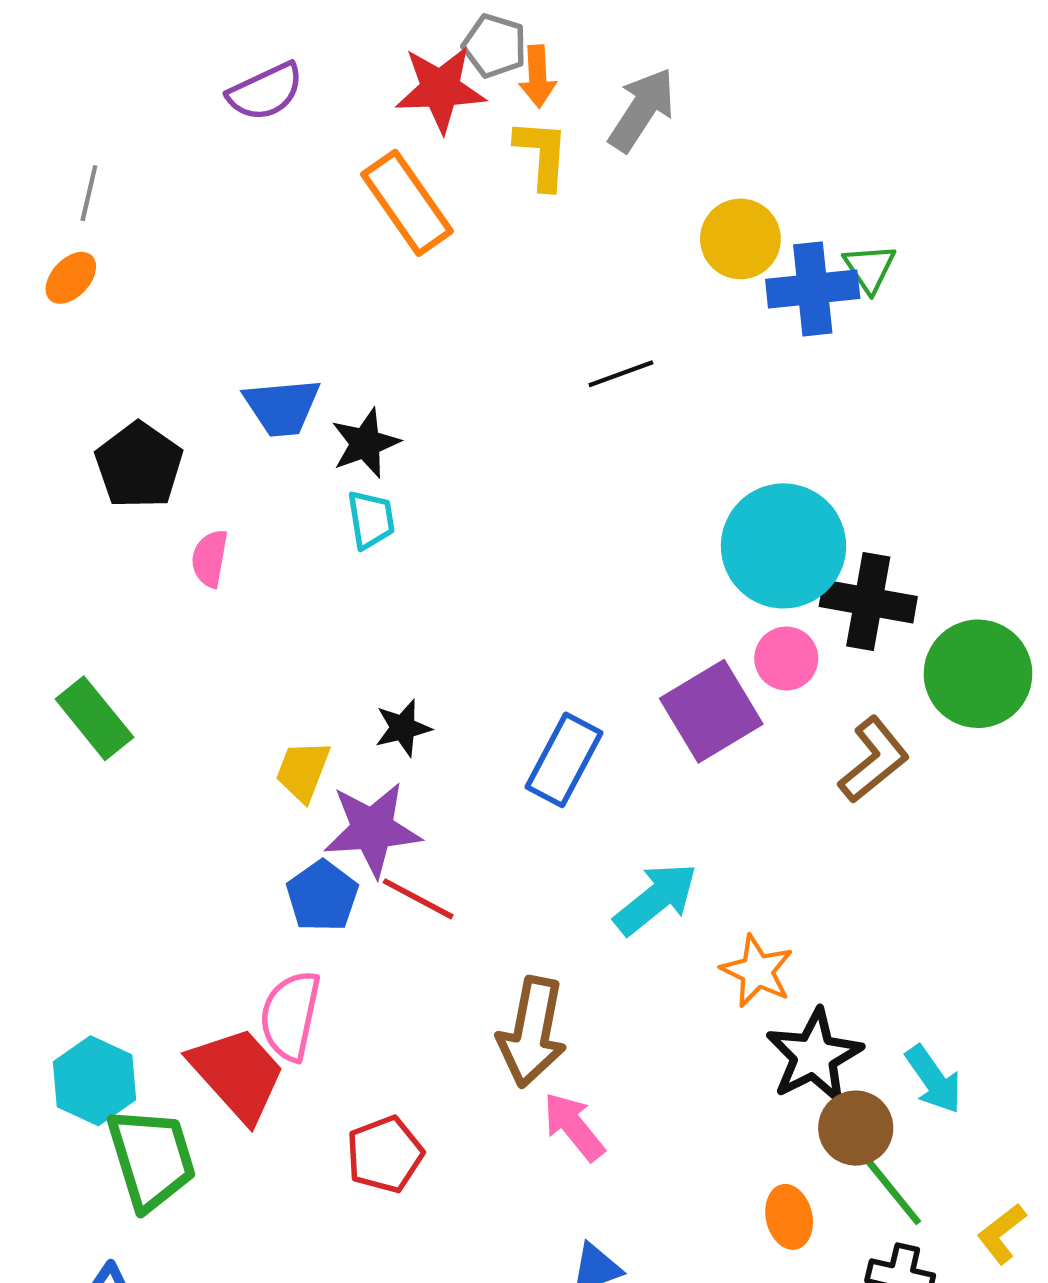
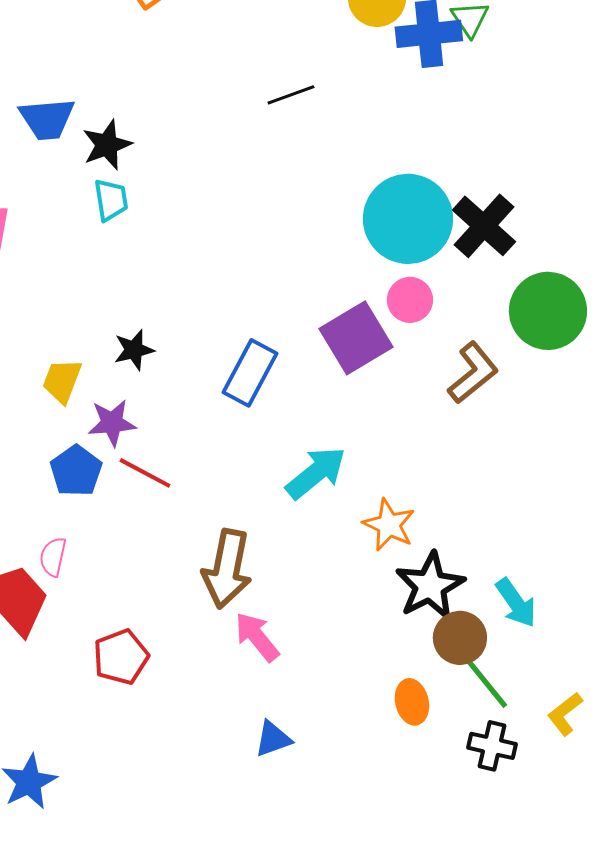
black cross: (868, 602) -> (484, 226), moved, turned 32
purple star: (372, 829) -> (112, 423), size x0.7
pink semicircle: (290, 1016) -> (53, 557), size x0.6

